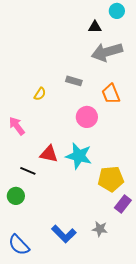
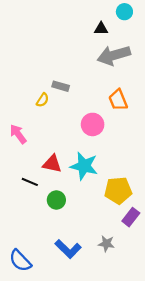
gray rectangle: (74, 81) -> (61, 86), moved
green circle: (16, 196) -> (56, 200), moved

